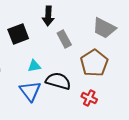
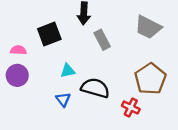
brown pentagon: (94, 63) -> (150, 79), moved
blue triangle: (30, 91) -> (63, 99), size x0.6

